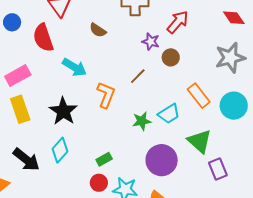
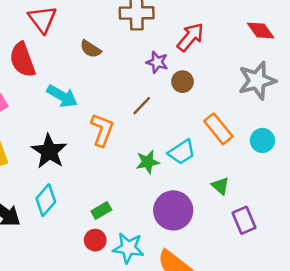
cyan circle: (234, 106) -> (262, 140), size x0.7
green triangle: (199, 141) -> (220, 186), size x0.6

